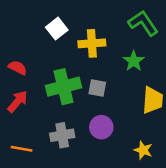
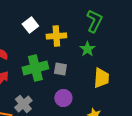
green L-shape: (143, 23) -> (94, 21), turned 60
gray cross: (62, 135) -> (23, 104), moved, turned -30

